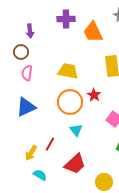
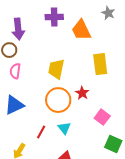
purple arrow: (30, 31) -> (18, 29), size x1.5
yellow trapezoid: (68, 71) -> (56, 69), turned -90
red line: (50, 144) -> (41, 132), moved

